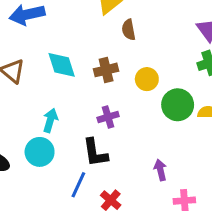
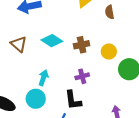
brown semicircle: (129, 30) -> (110, 12), moved
cyan diamond: (62, 65) -> (52, 41), turned -40

